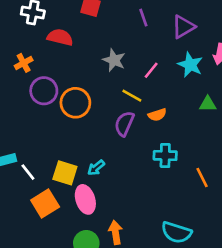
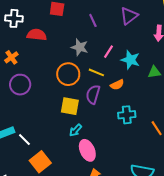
purple line: (143, 18) -> (93, 20), moved
cyan star: (190, 65) -> (130, 60), moved
purple circle: (44, 91) -> (20, 85), moved
orange circle: (75, 103) -> (68, 74), moved
yellow square: (65, 173) -> (70, 106), moved
pink ellipse: (85, 199) -> (87, 150), moved

